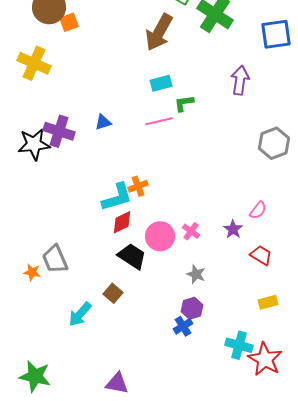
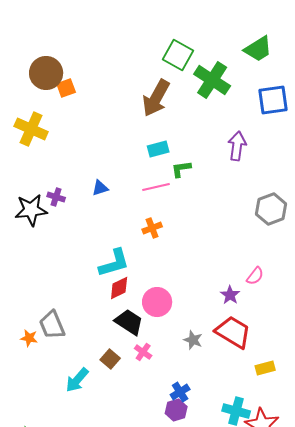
purple cross: (59, 131) -> (56, 197), size x0.6
orange cross: (138, 186) -> (152, 228), moved
pink cross: (191, 231) -> (143, 352), moved
red trapezoid: (261, 255) -> (233, 332), moved, size x1.6
purple hexagon: (192, 308) -> (176, 410), moved

